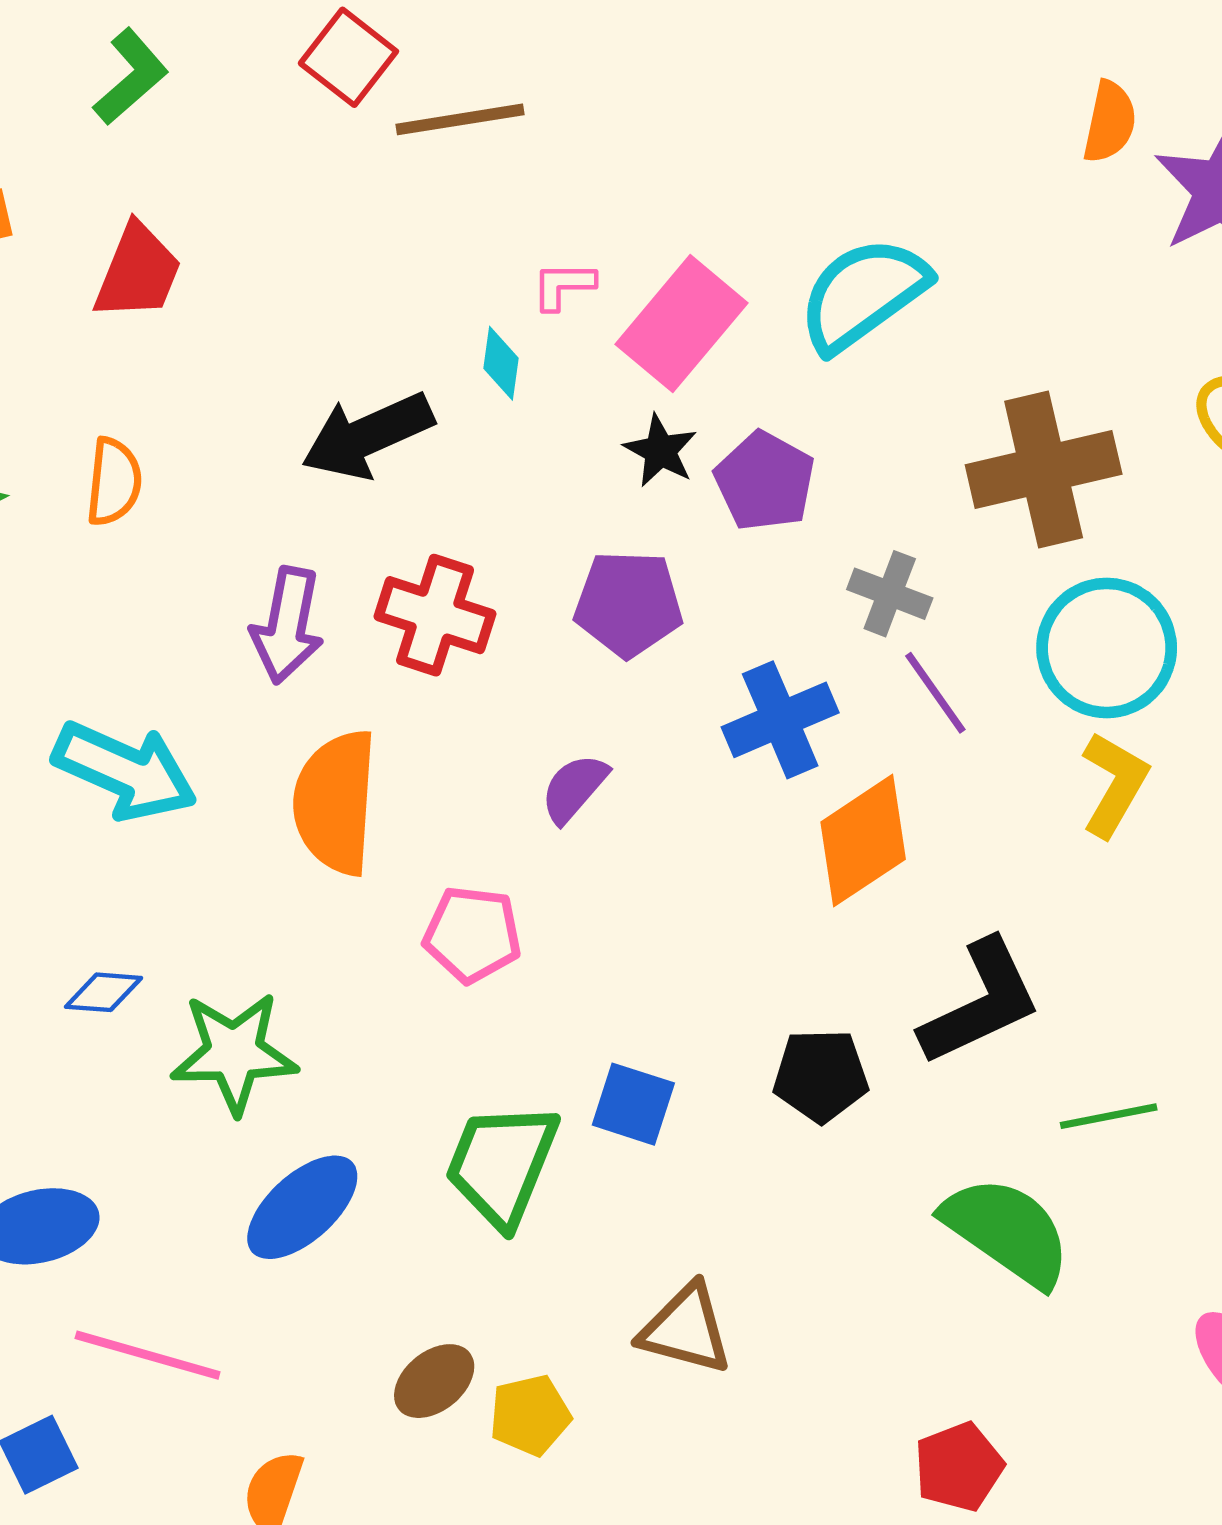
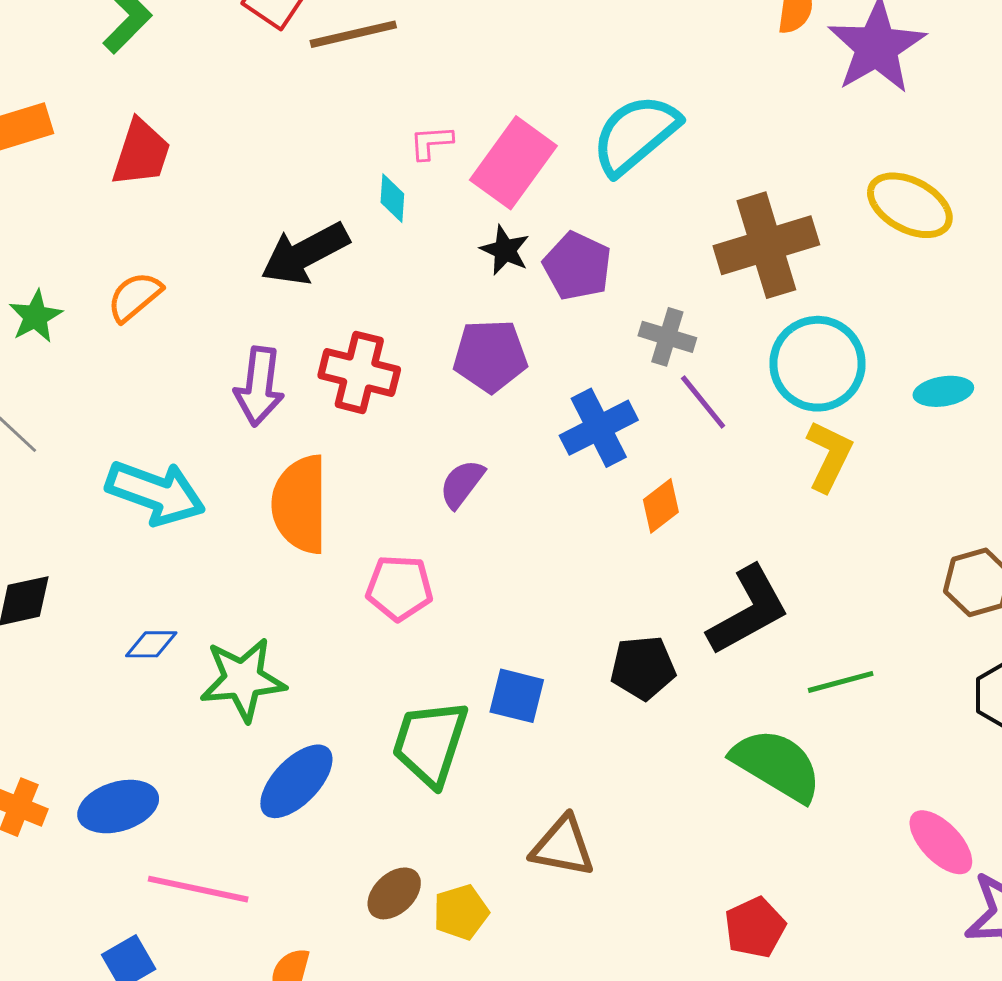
orange semicircle: (114, 482) -> (135, 297), turned -132
orange diamond: (863, 841) -> (661, 506), size x0.6

